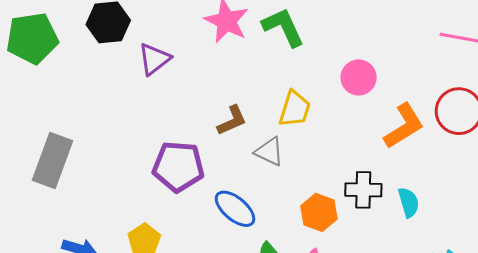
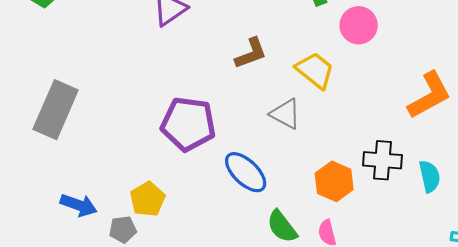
pink circle: (359, 77) -> (359, 25), moved
yellow trapezoid: (295, 109) -> (315, 70), turned -72
brown L-shape: (232, 120) -> (251, 53), moved

